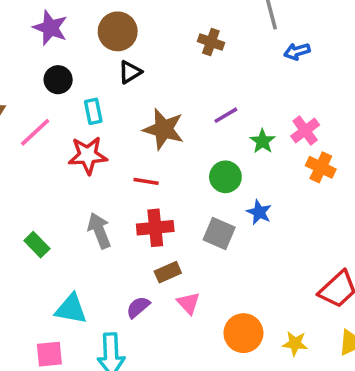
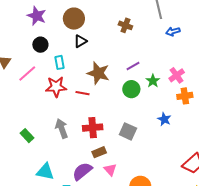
orange cross: (321, 167) -> (185, 96), turned -35
green circle: (225, 177) -> (131, 89), moved
red line: (146, 181) -> (82, 93), moved
blue star: (259, 212) -> (164, 119), moved
purple semicircle: (138, 307) -> (82, 171), size x1.5

